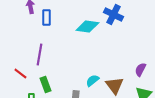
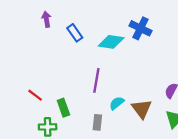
blue rectangle: (46, 18) -> (75, 33), moved, turned -35
purple line: (39, 54) -> (96, 80), moved

